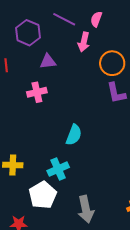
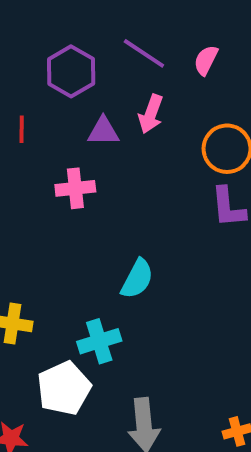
pink arrow: (84, 42) -> (151, 114), moved

